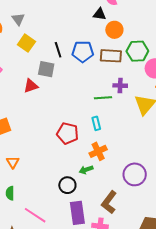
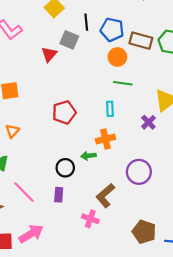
orange circle: (114, 30) -> (117, 57), moved
red triangle: (31, 86) -> (49, 54), turned -42
purple cross: (120, 86) -> (148, 122), moved, turned 32
red pentagon: (68, 133) -> (64, 112), moved, turned 30
purple rectangle: (77, 213) -> (59, 195), moved, size x0.6

